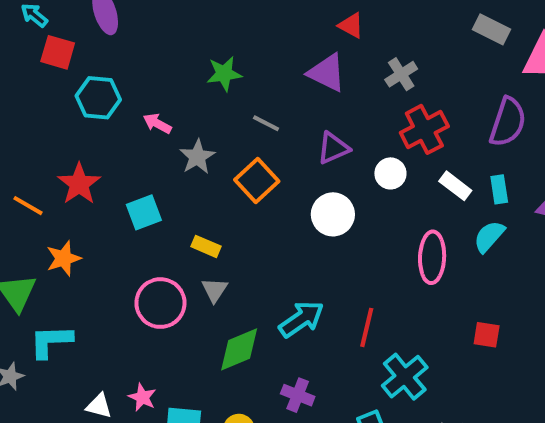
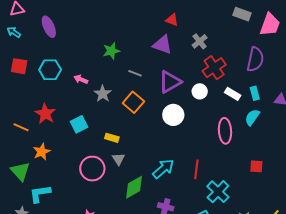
red square: (58, 52) -> (19, 66), moved
purple triangle: (333, 148) -> (170, 82), size x1.4

